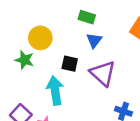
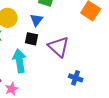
blue triangle: (94, 40) -> (37, 20), moved

